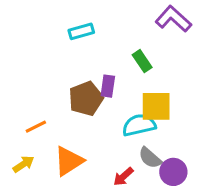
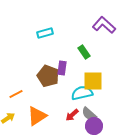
brown pentagon: (86, 99) -> (48, 76), turned -30
purple circle: (173, 172) -> (94, 126), moved
red arrow: (123, 177) -> (72, 115), moved

